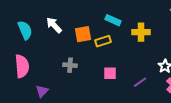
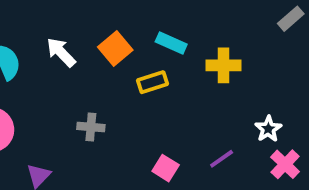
orange square: (83, 34) -> (115, 49), moved, turned -30
pink square: (110, 73) -> (166, 168), moved, turned 32

